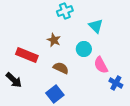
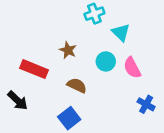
cyan cross: (65, 11) -> (94, 14), moved
pink semicircle: (101, 65) -> (132, 68), moved

